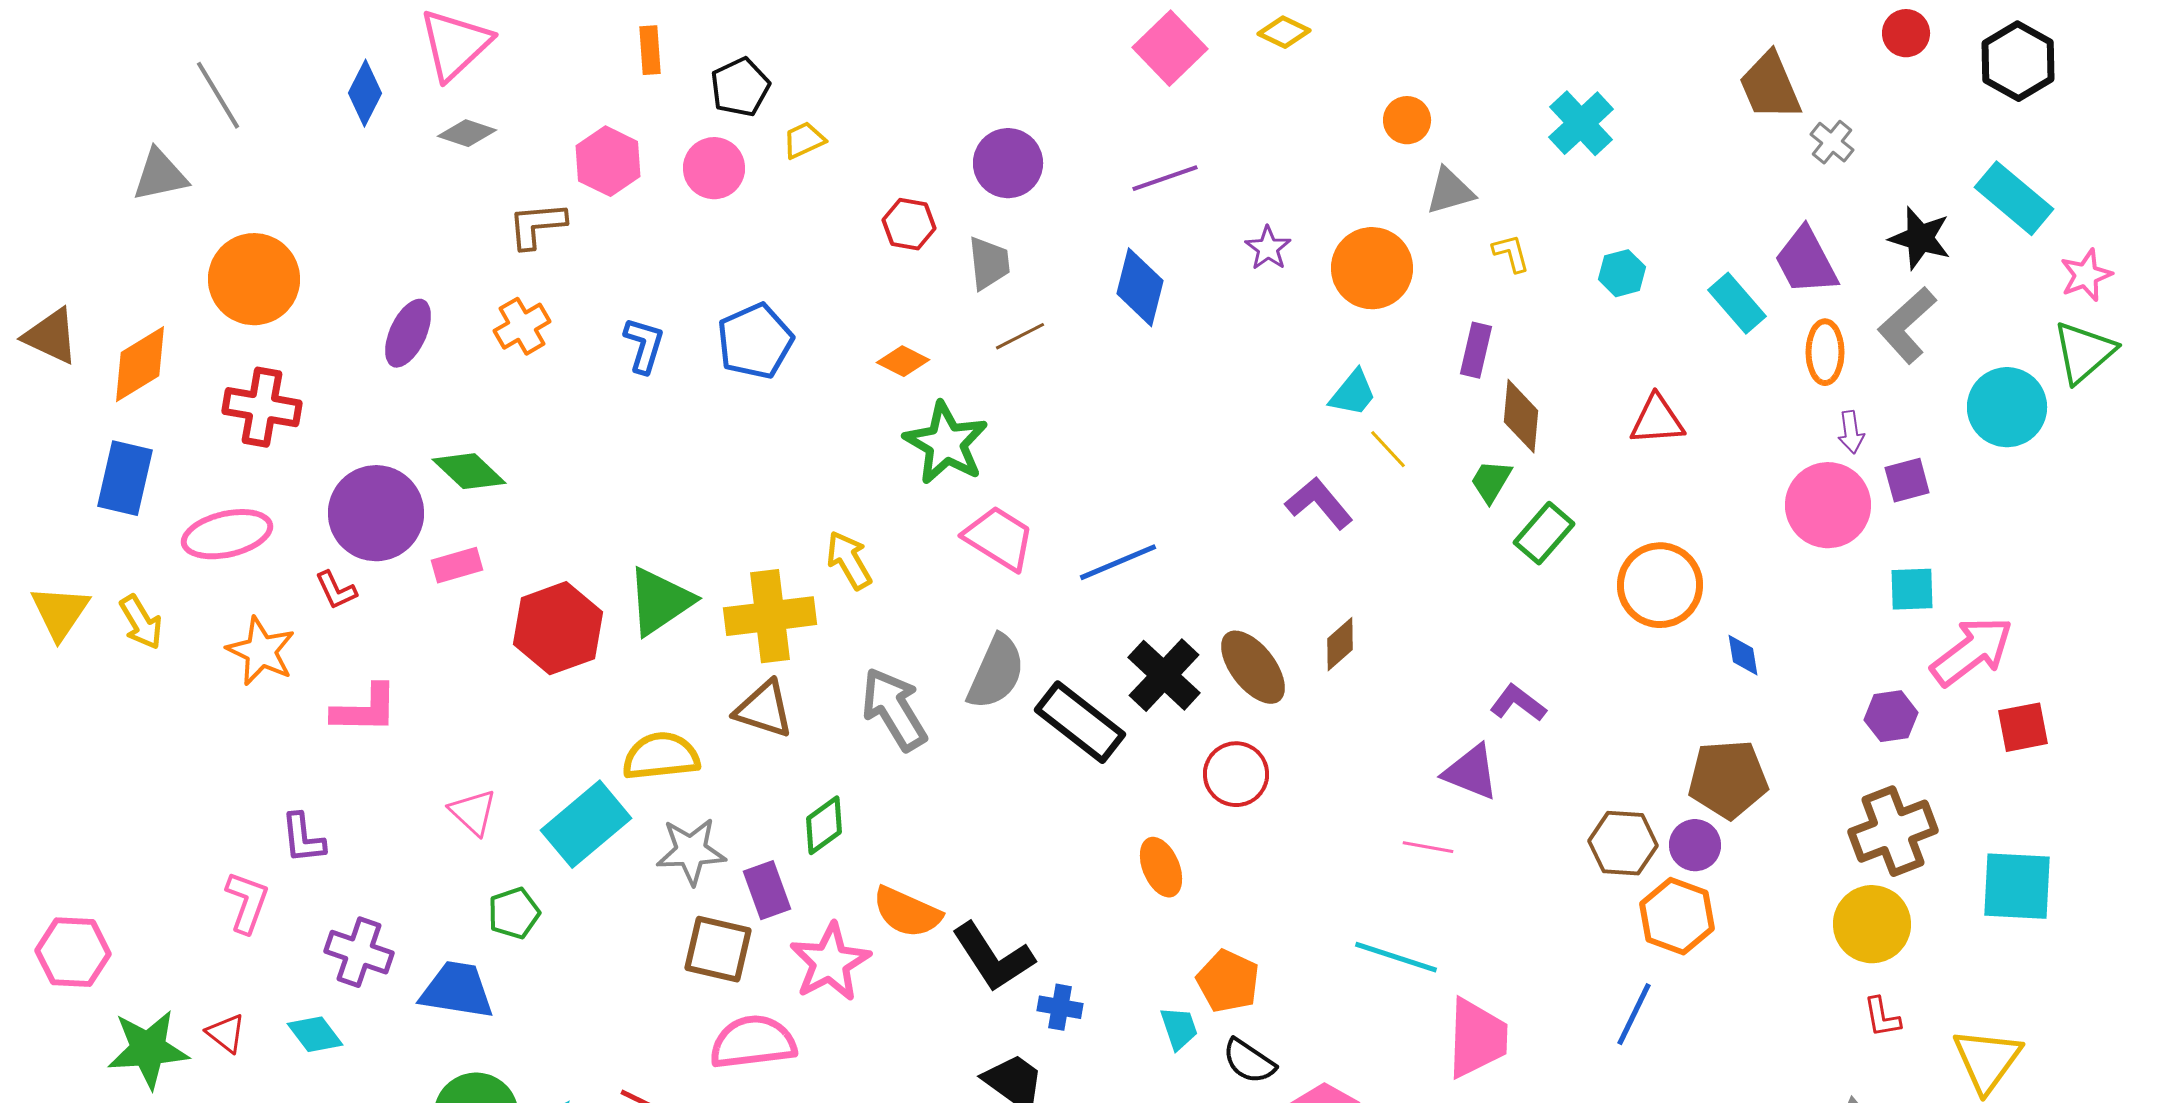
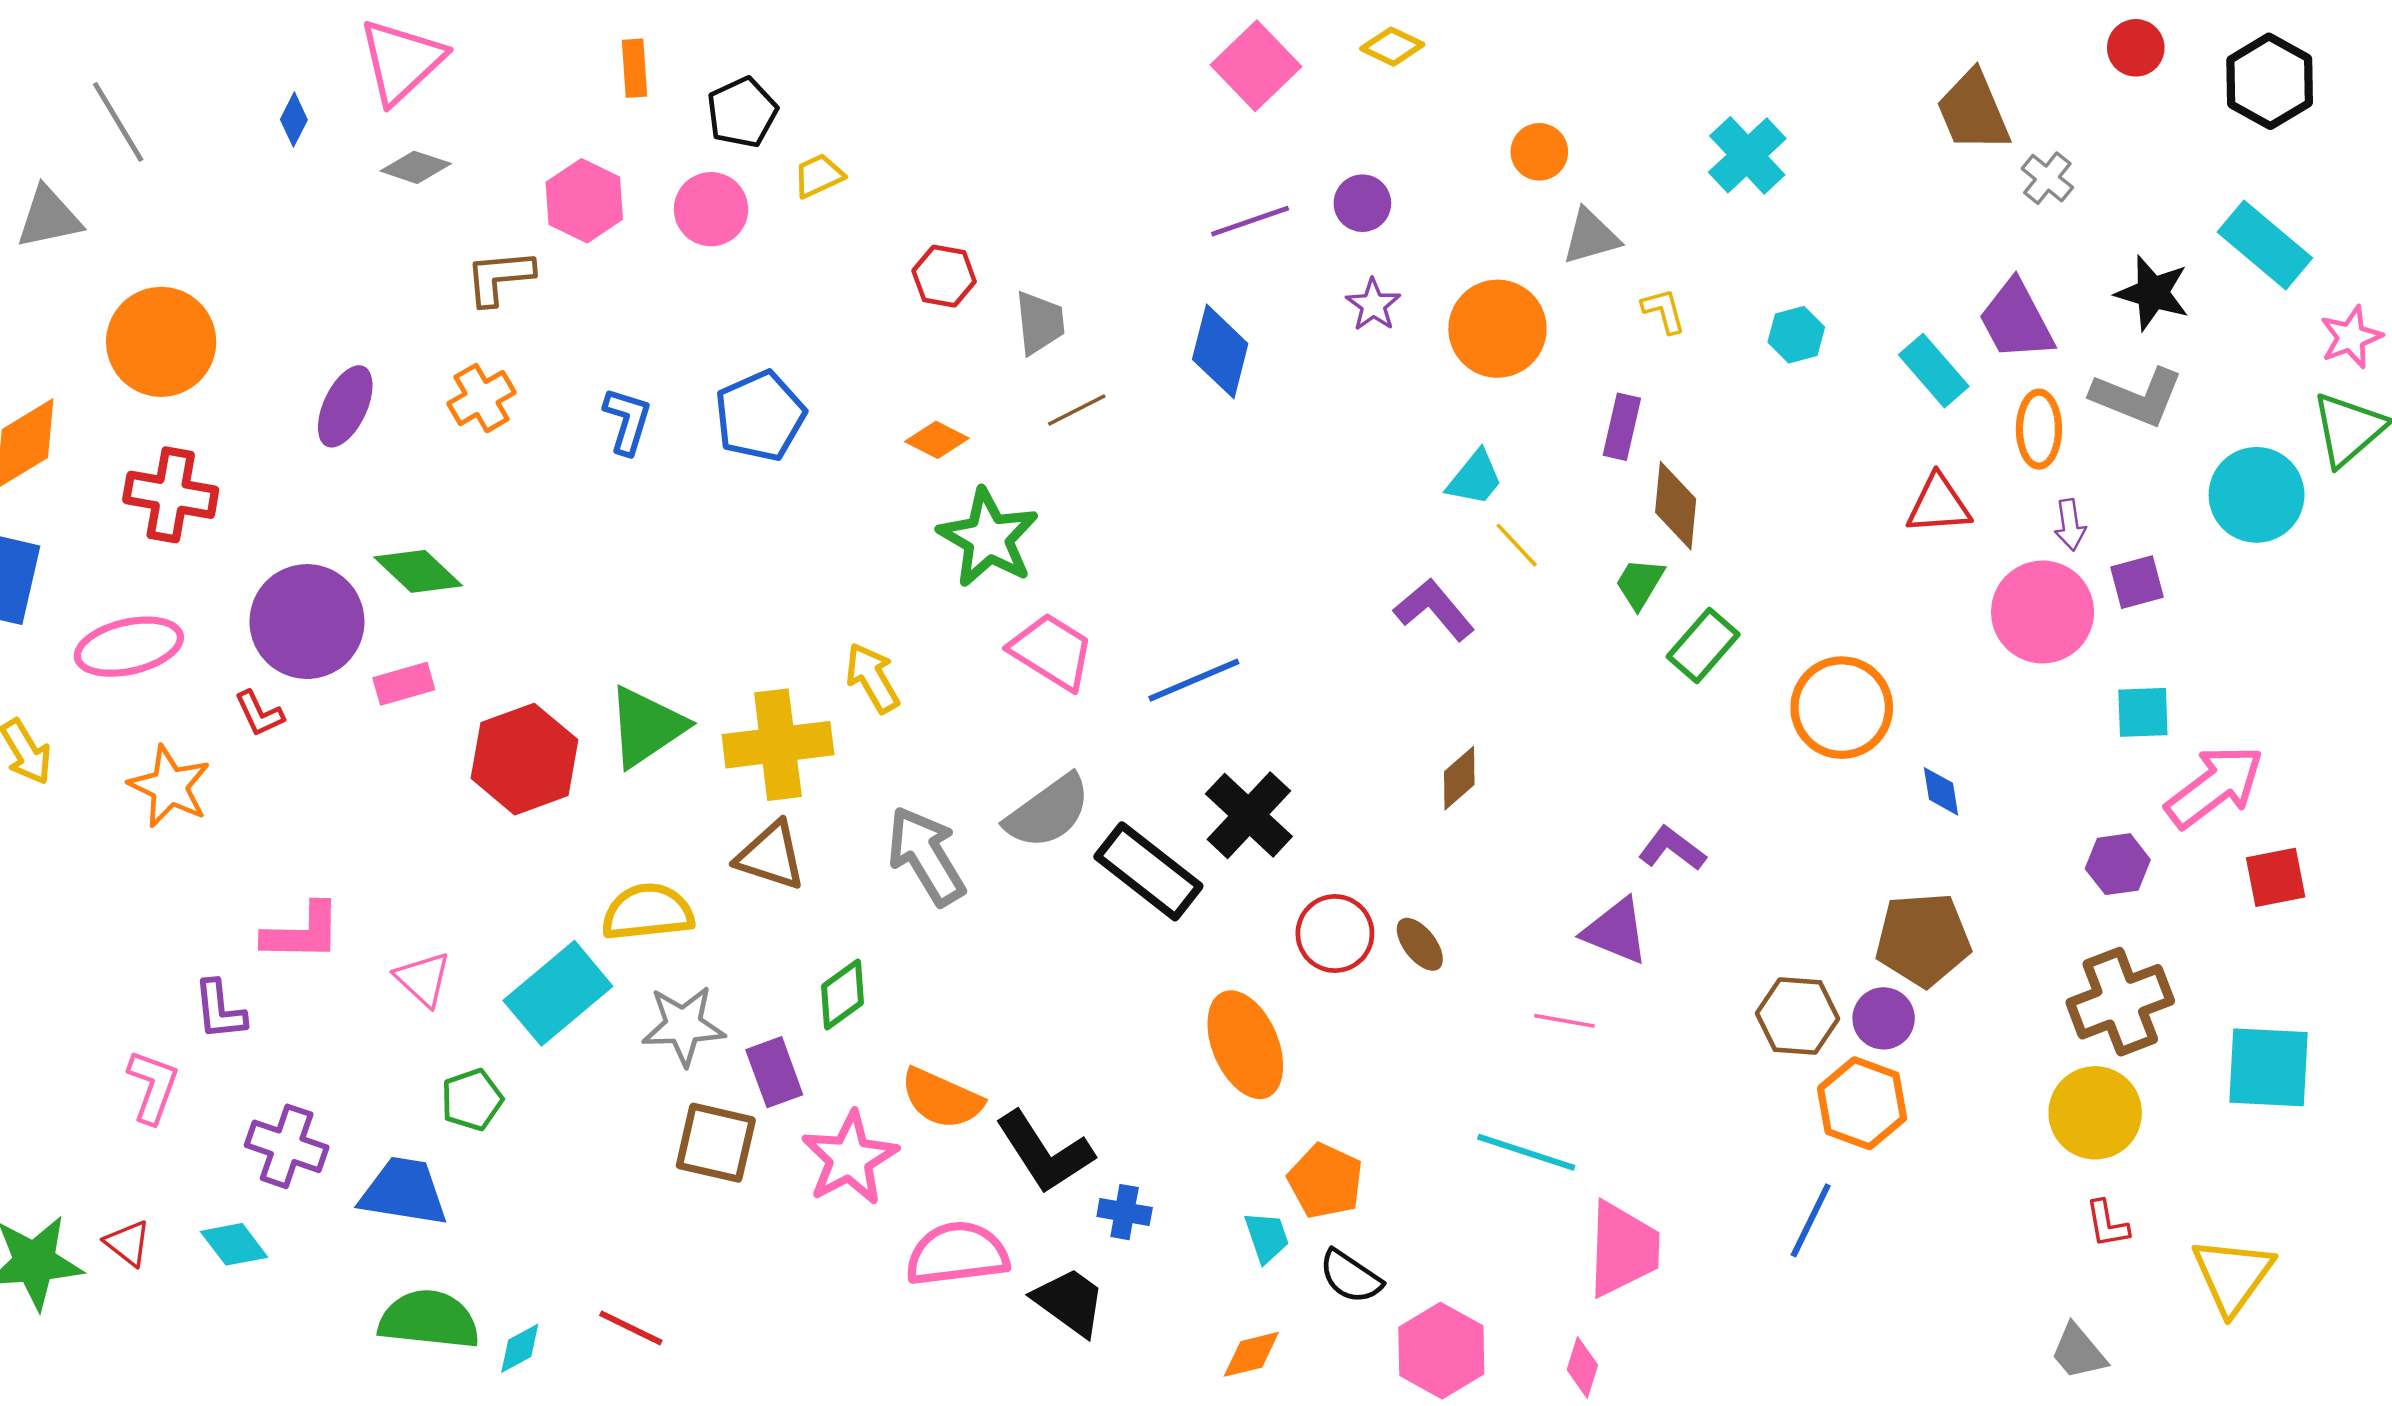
blue diamond: (365, 93) -> (294, 120), size x0.7
purple circle: (1008, 163) -> (1362, 203), moved, size x0.7
gray L-shape: (1907, 325) -> (2137, 397), turned -116
red triangle: (1657, 420) -> (1939, 504), moved
brown ellipse: (1253, 667) -> (1420, 944), moved, size x0.6
gray semicircle: (996, 672) -> (1048, 812), turned 30
pink L-shape: (365, 709) -> (302, 932), moved
orange ellipse: (1161, 867) -> (1245, 1045), size x1.5
pink semicircle: (753, 1042) -> (957, 1254), moved

